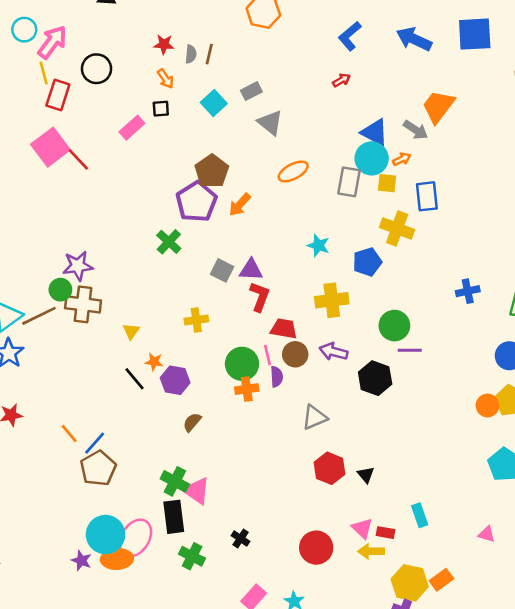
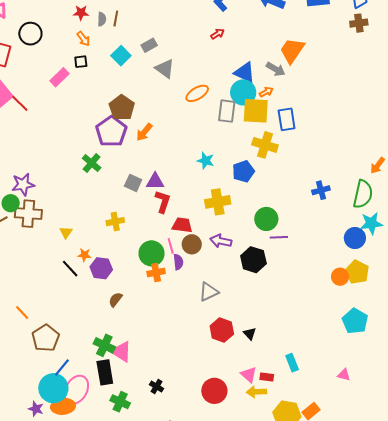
orange ellipse: (293, 171) -> (197, 93), moved
yellow square: (387, 183) -> (256, 111), size x1.8
blue line: (95, 443) -> (62, 367), moved

